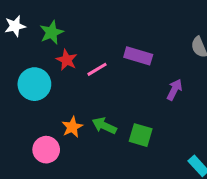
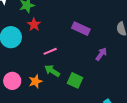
pink line: (97, 69) -> (50, 51), moved
orange star: (72, 127) -> (35, 81), moved

